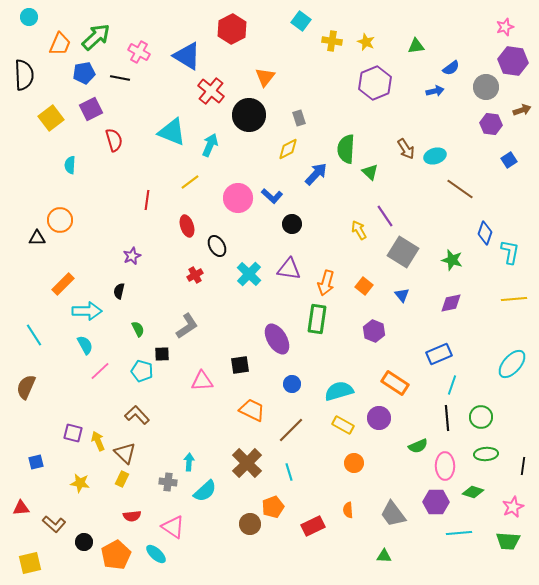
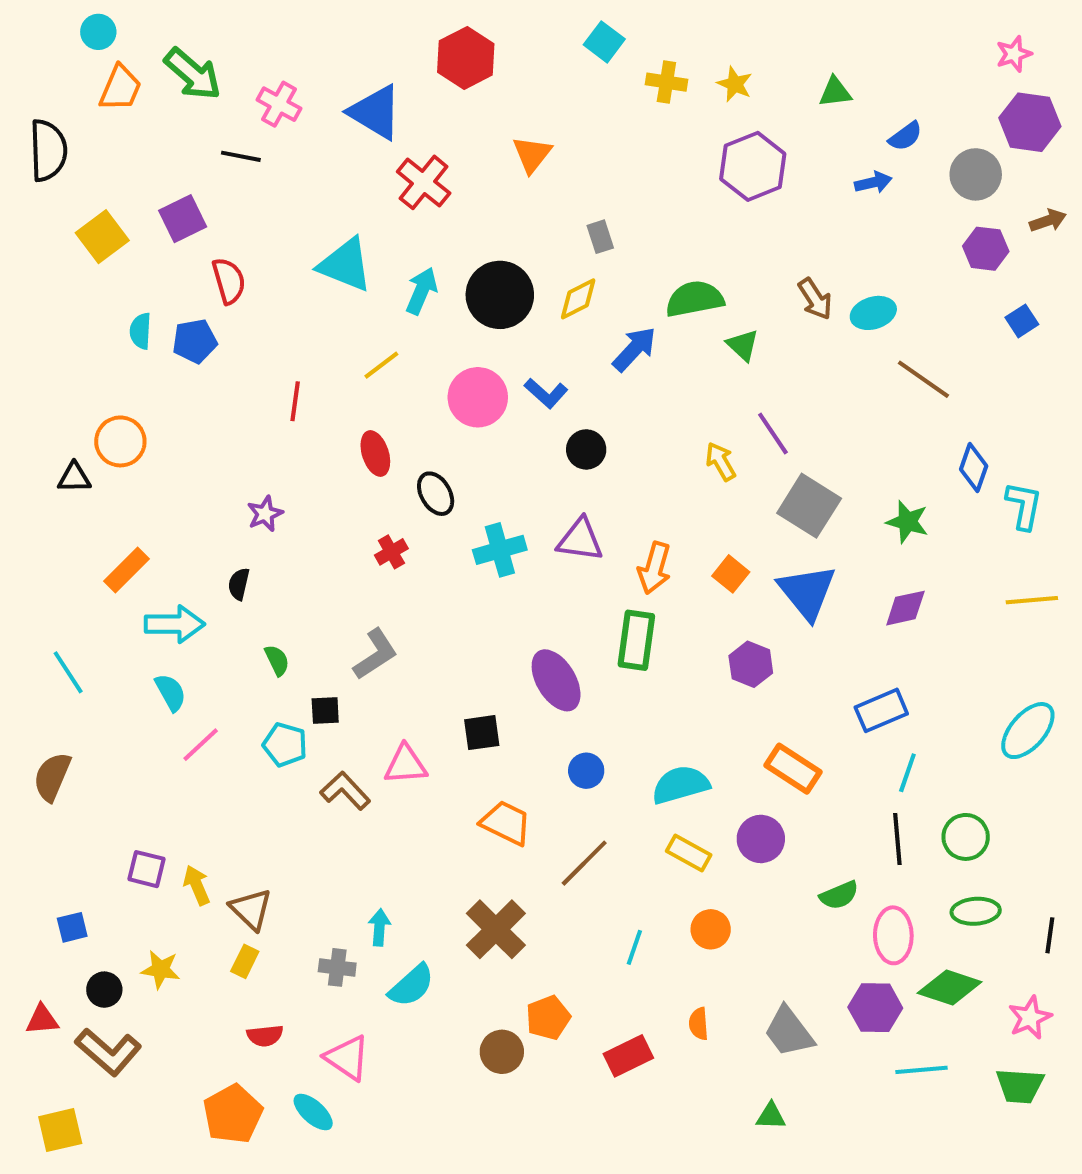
cyan circle: (29, 17) -> (98, 32), moved
green arrow: (96, 37) -> (193, 74), turned 84
blue pentagon: (84, 73) -> (195, 341), moved
black circle: (249, 115) -> (500, 295), moved
green semicircle: (346, 149) -> (695, 299), turned 76
cyan cross: (249, 274) -> (500, 550), turned 30
blue triangle: (402, 295) -> (807, 592), size x2.0
brown L-shape: (137, 415) -> (345, 791), moved
cyan line: (289, 472) -> (634, 947), moved, turned 36
green diamond: (473, 492) -> (950, 988), size x1.4
brown L-shape: (54, 524) -> (108, 1052), size x1.4
black circle: (84, 542) -> (104, 990), moved

